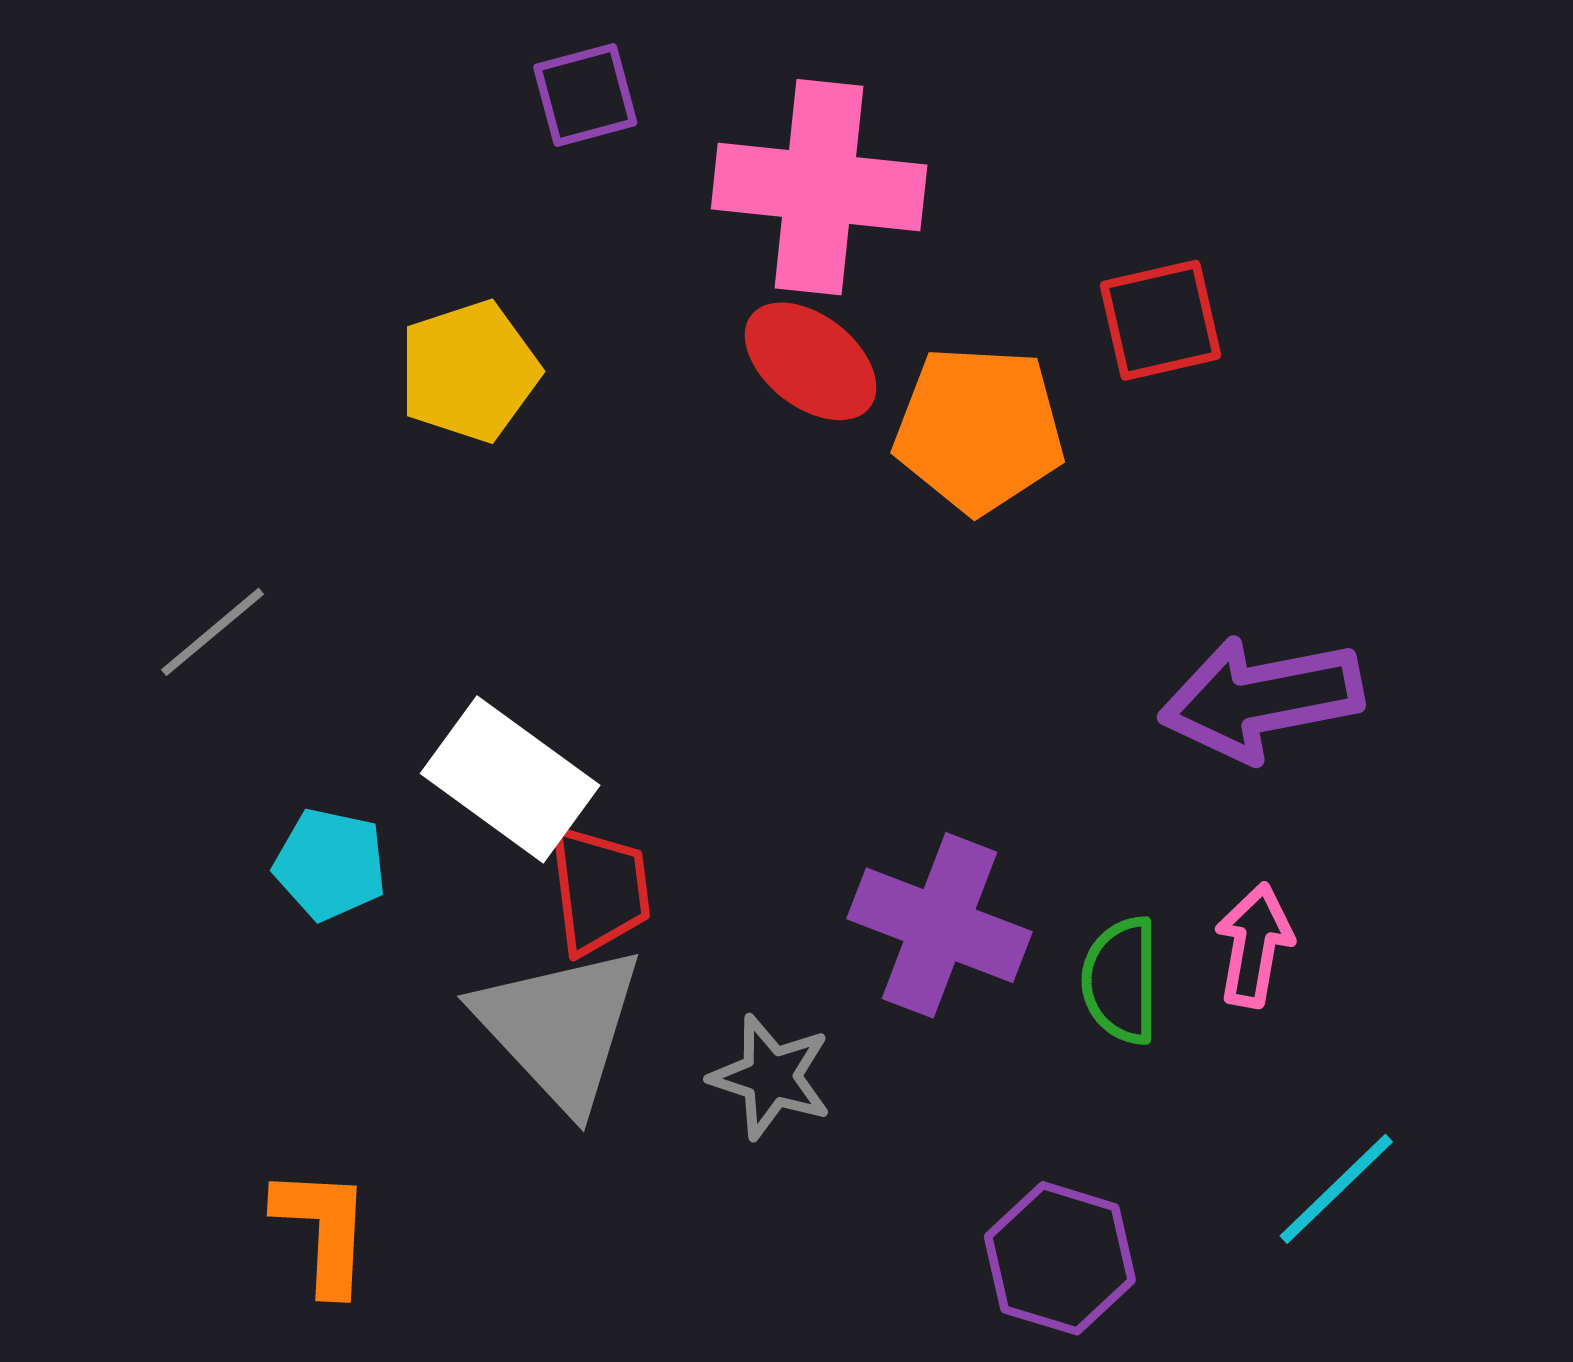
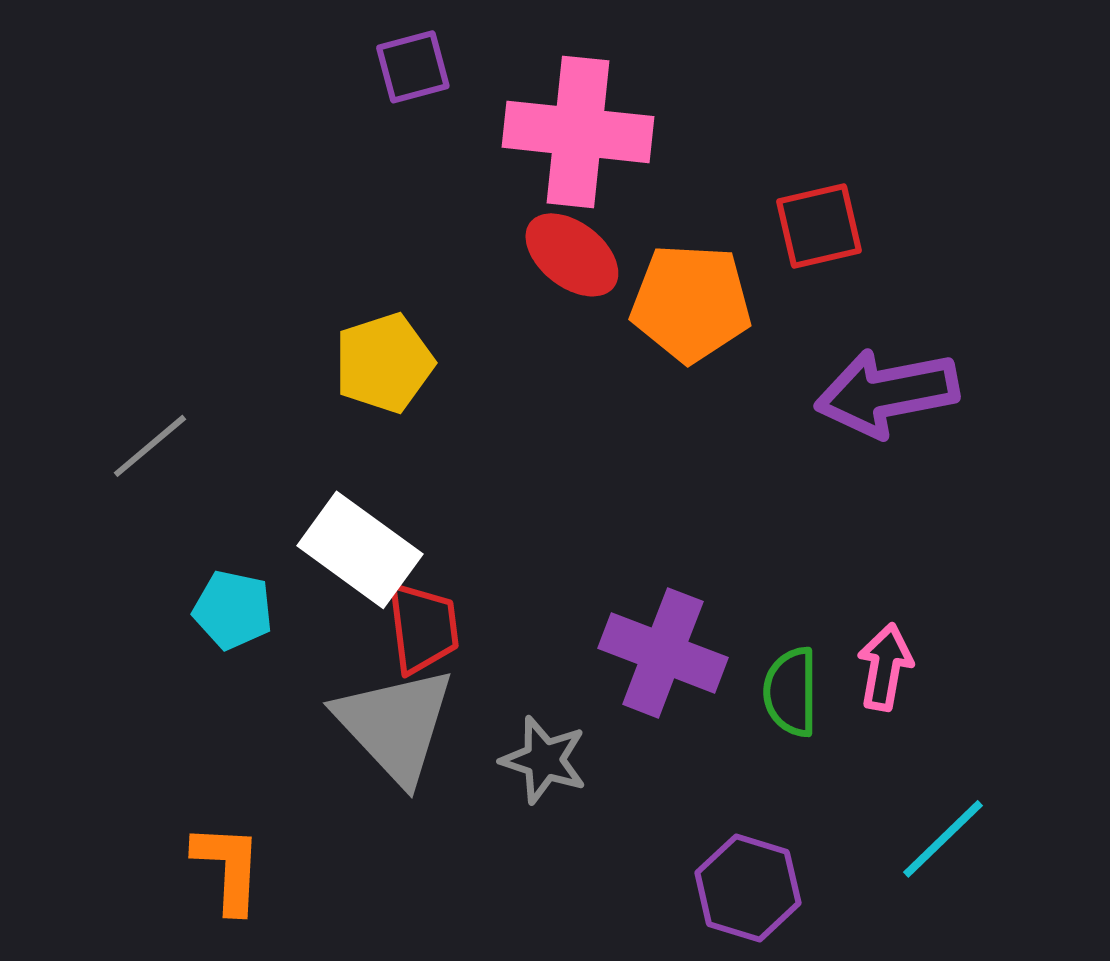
yellow pentagon: (469, 371) -> (384, 363), moved
purple arrow: (1261, 699) -> (887, 393), moved

